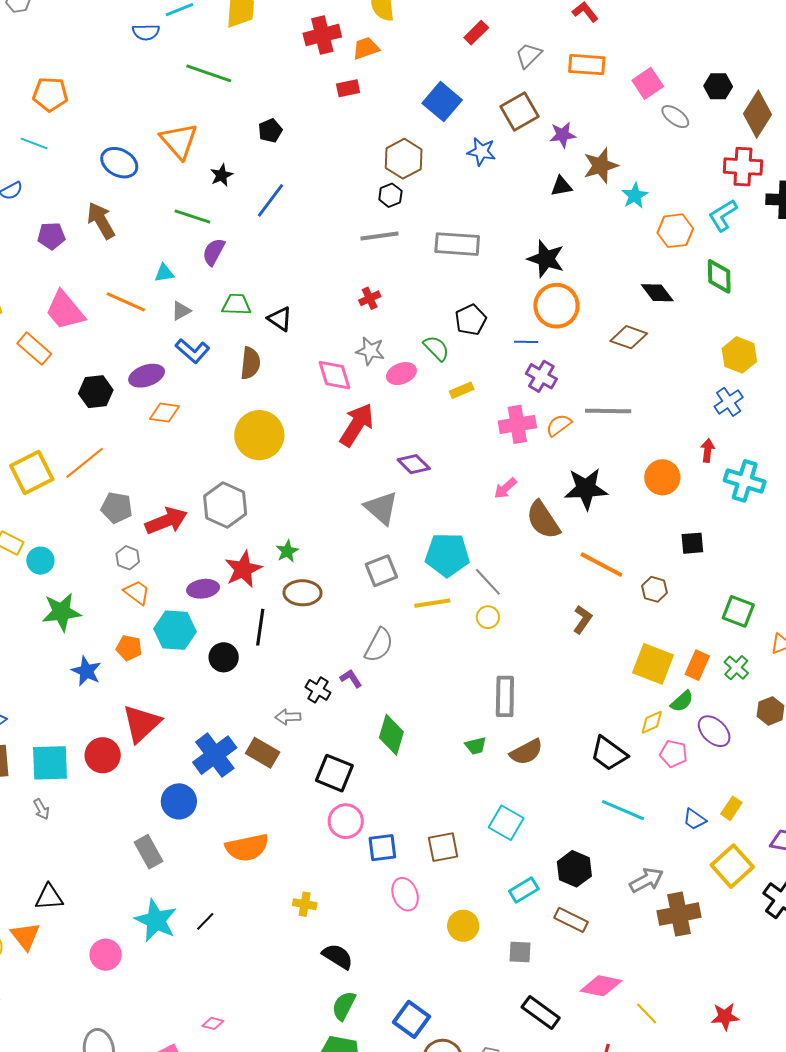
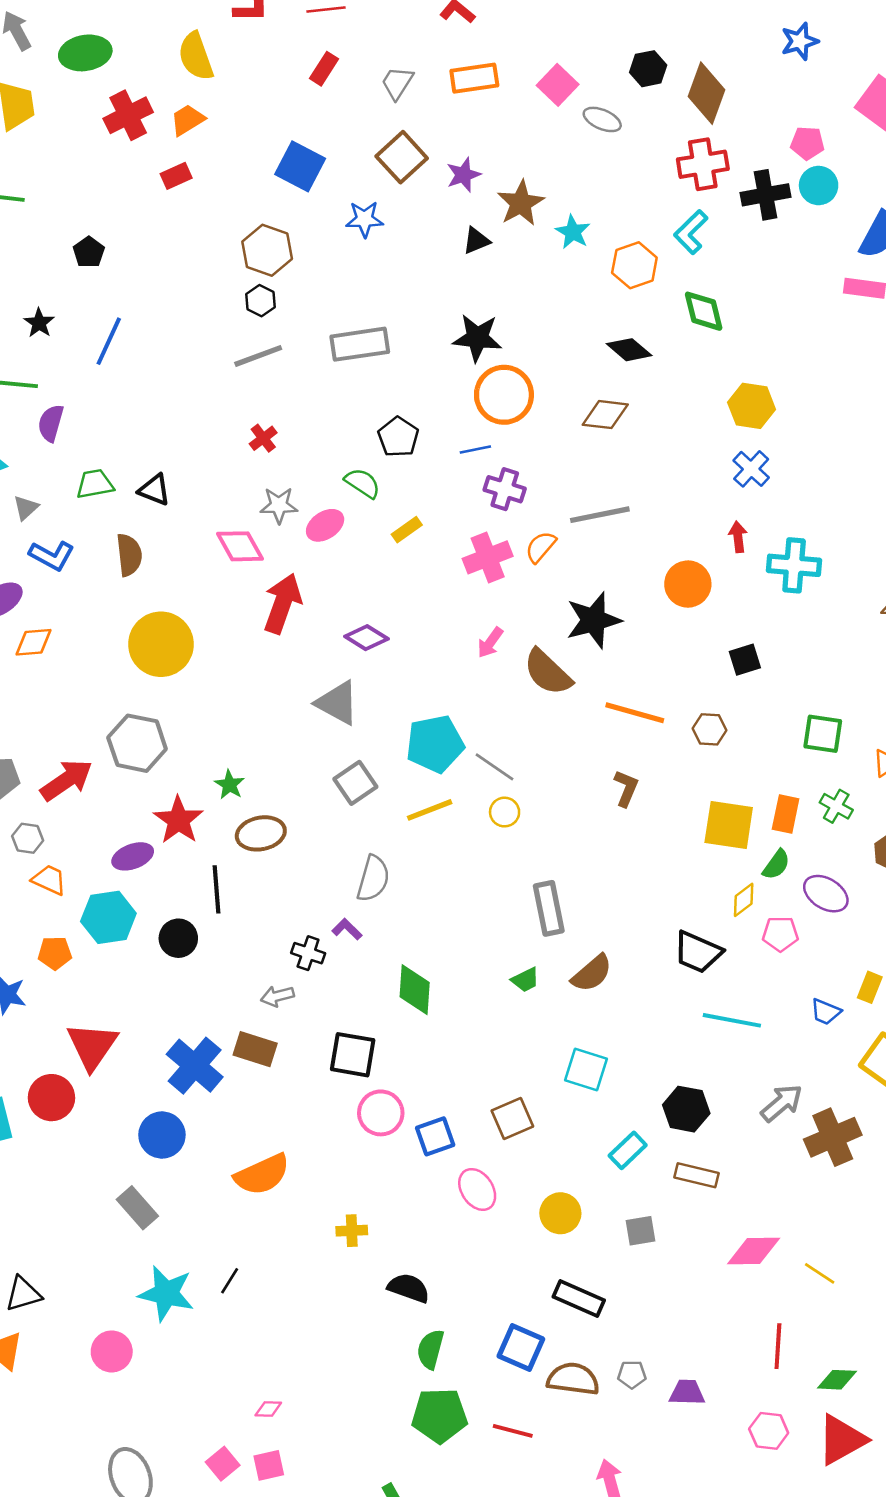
black rectangle: (541, 1013) -> (579, 1298), moved

